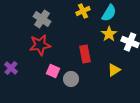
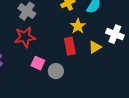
yellow star: (109, 34) -> (78, 26), moved
yellow triangle: (114, 70) -> (95, 47), moved

